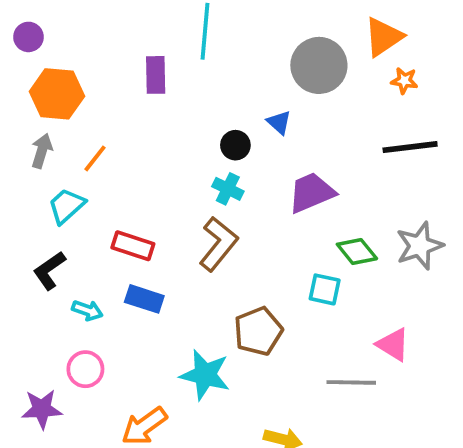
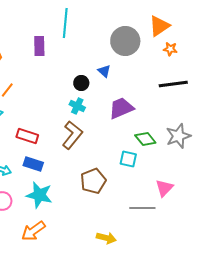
pink triangle: (393, 344) -> (164, 188), turned 42
cyan star: (205, 375) -> (39, 195), moved

